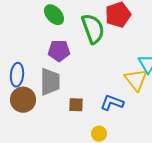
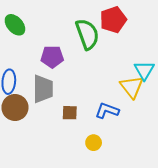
green ellipse: (54, 15) -> (15, 25), moved

